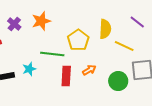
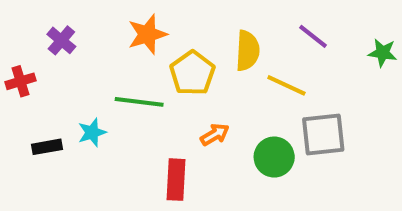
orange star: (41, 21) -> (147, 34), moved
red rectangle: (66, 76) -> (176, 180), moved

